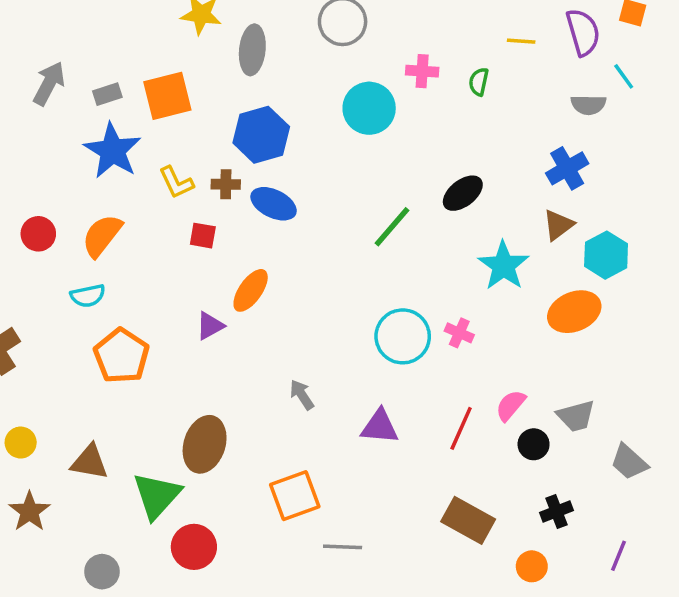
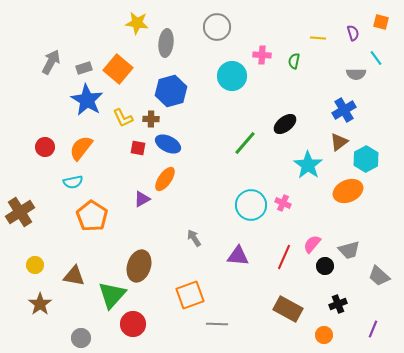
purple semicircle: (583, 32) -> (353, 33), size x0.6
orange square: (167, 96) -> (118, 69), turned -36
blue ellipse: (274, 204) -> (168, 144), moved

